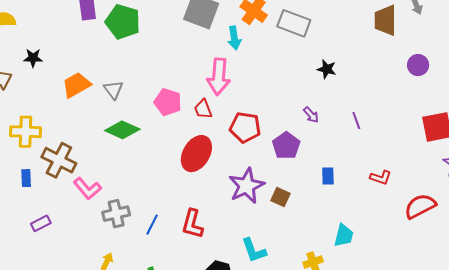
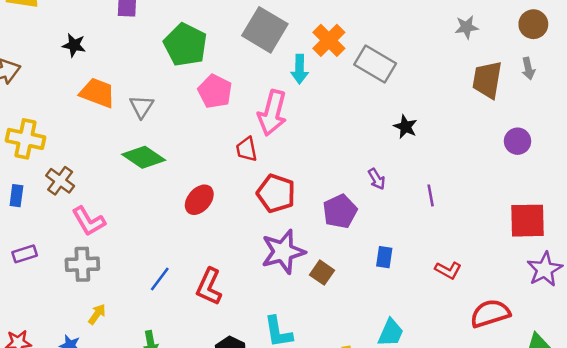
green pentagon: (123, 22) -> (185, 45), moved
black star: (33, 58) -> (74, 45), moved
orange trapezoid: (76, 85) -> (97, 93), turned 40
pink pentagon: (168, 102) -> (215, 91), moved
red pentagon: (245, 127) -> (276, 193), moved
red ellipse: (196, 154) -> (199, 200), moved, size x0.7
brown cross: (59, 160) -> (60, 181), size x0.7
gray cross: (116, 214) -> (82, 264), moved

